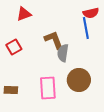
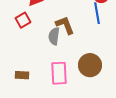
red square: (14, 47) -> (23, 20), moved
gray semicircle: (63, 53) -> (54, 36), moved

